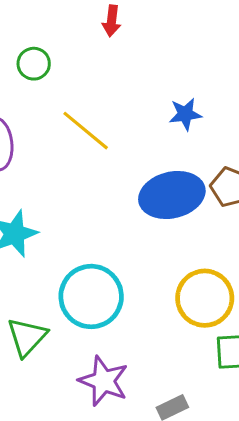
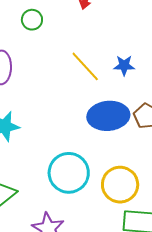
yellow line: (86, 131) -> (85, 66), moved
cyan circle: (91, 296) -> (69, 173), moved

